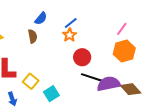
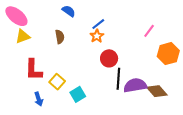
blue semicircle: (41, 18) -> (69, 11), moved, turned -96
orange hexagon: (124, 51) -> (168, 54), moved
black line: (92, 77) -> (118, 79), turned 75

